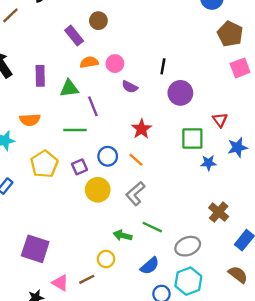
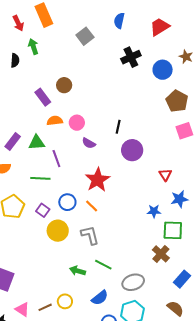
purple rectangle: (40, 76) -> (13, 142), moved, turned 36
red star: (141, 129) -> (97, 180), size x1.4
green square: (192, 139) -> (173, 230), moved
purple square: (79, 167) -> (43, 210), turned -32
gray L-shape: (135, 194) -> (90, 235), turned 115
yellow circle: (106, 259) -> (65, 301), moved

